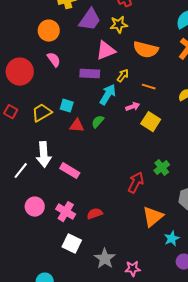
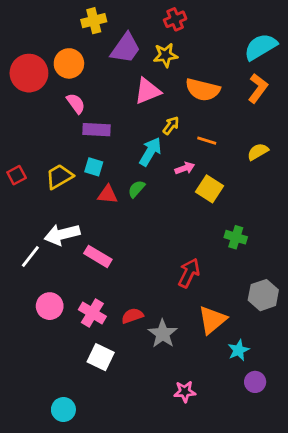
red circle: (20, 72) -> (29, 73), moved
purple rectangle: (90, 74) -> (97, 130), moved
red square: (11, 112) -> (17, 175), turned 32
white arrow: (44, 155) -> (62, 234), turned 80
green cross: (162, 168) -> (236, 237), moved, turned -35
gray star: (105, 259) -> (163, 334), moved

